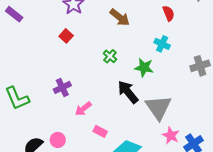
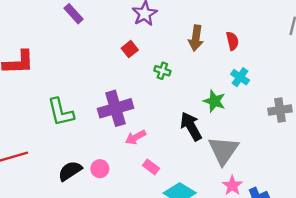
red semicircle: (169, 13) -> (232, 41), moved
brown arrow: (120, 17) -> (196, 38), turned 50
green cross: (110, 56) -> (162, 71), moved, turned -32
purple cross: (62, 87) -> (115, 108), size x1.6

